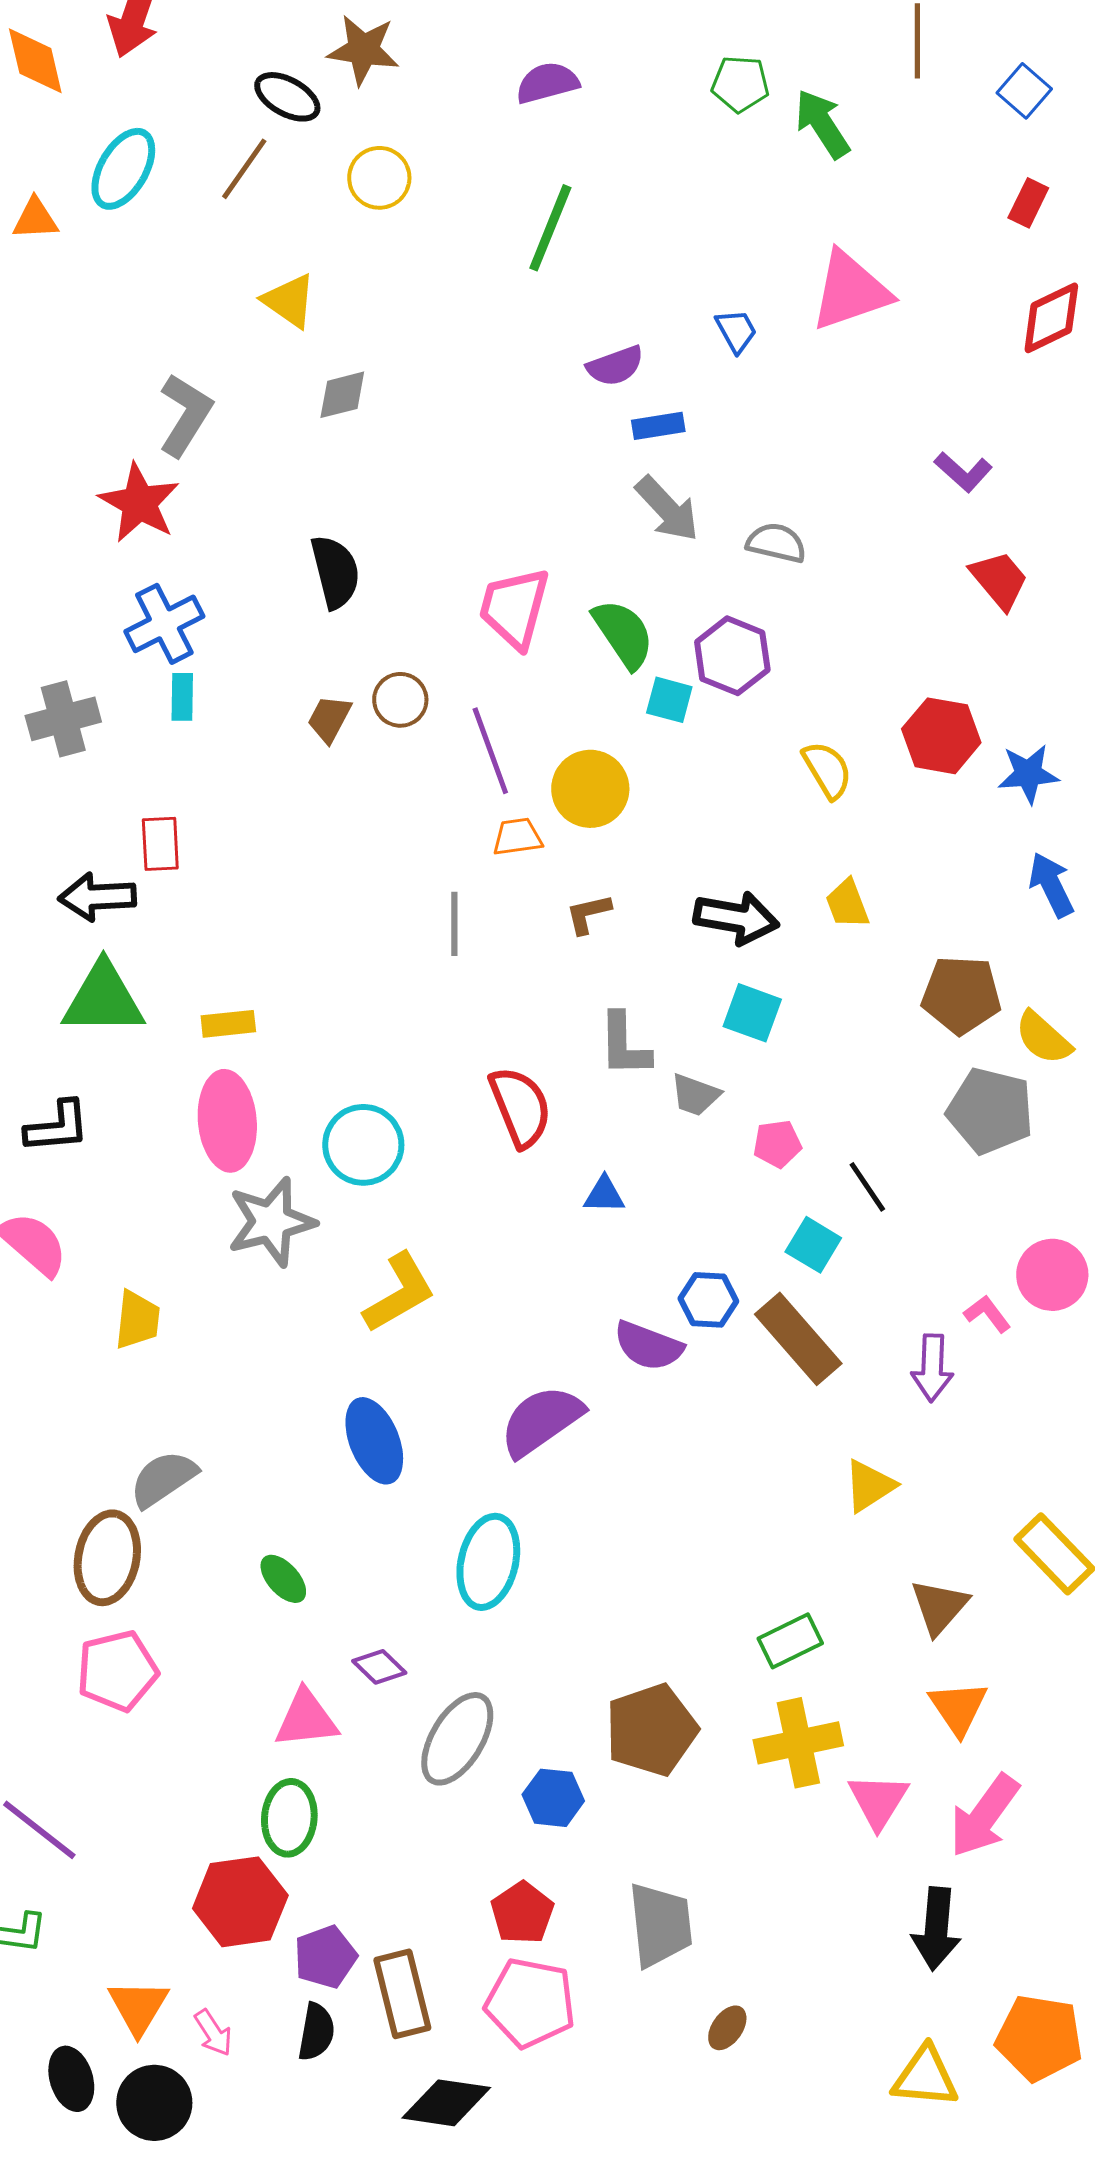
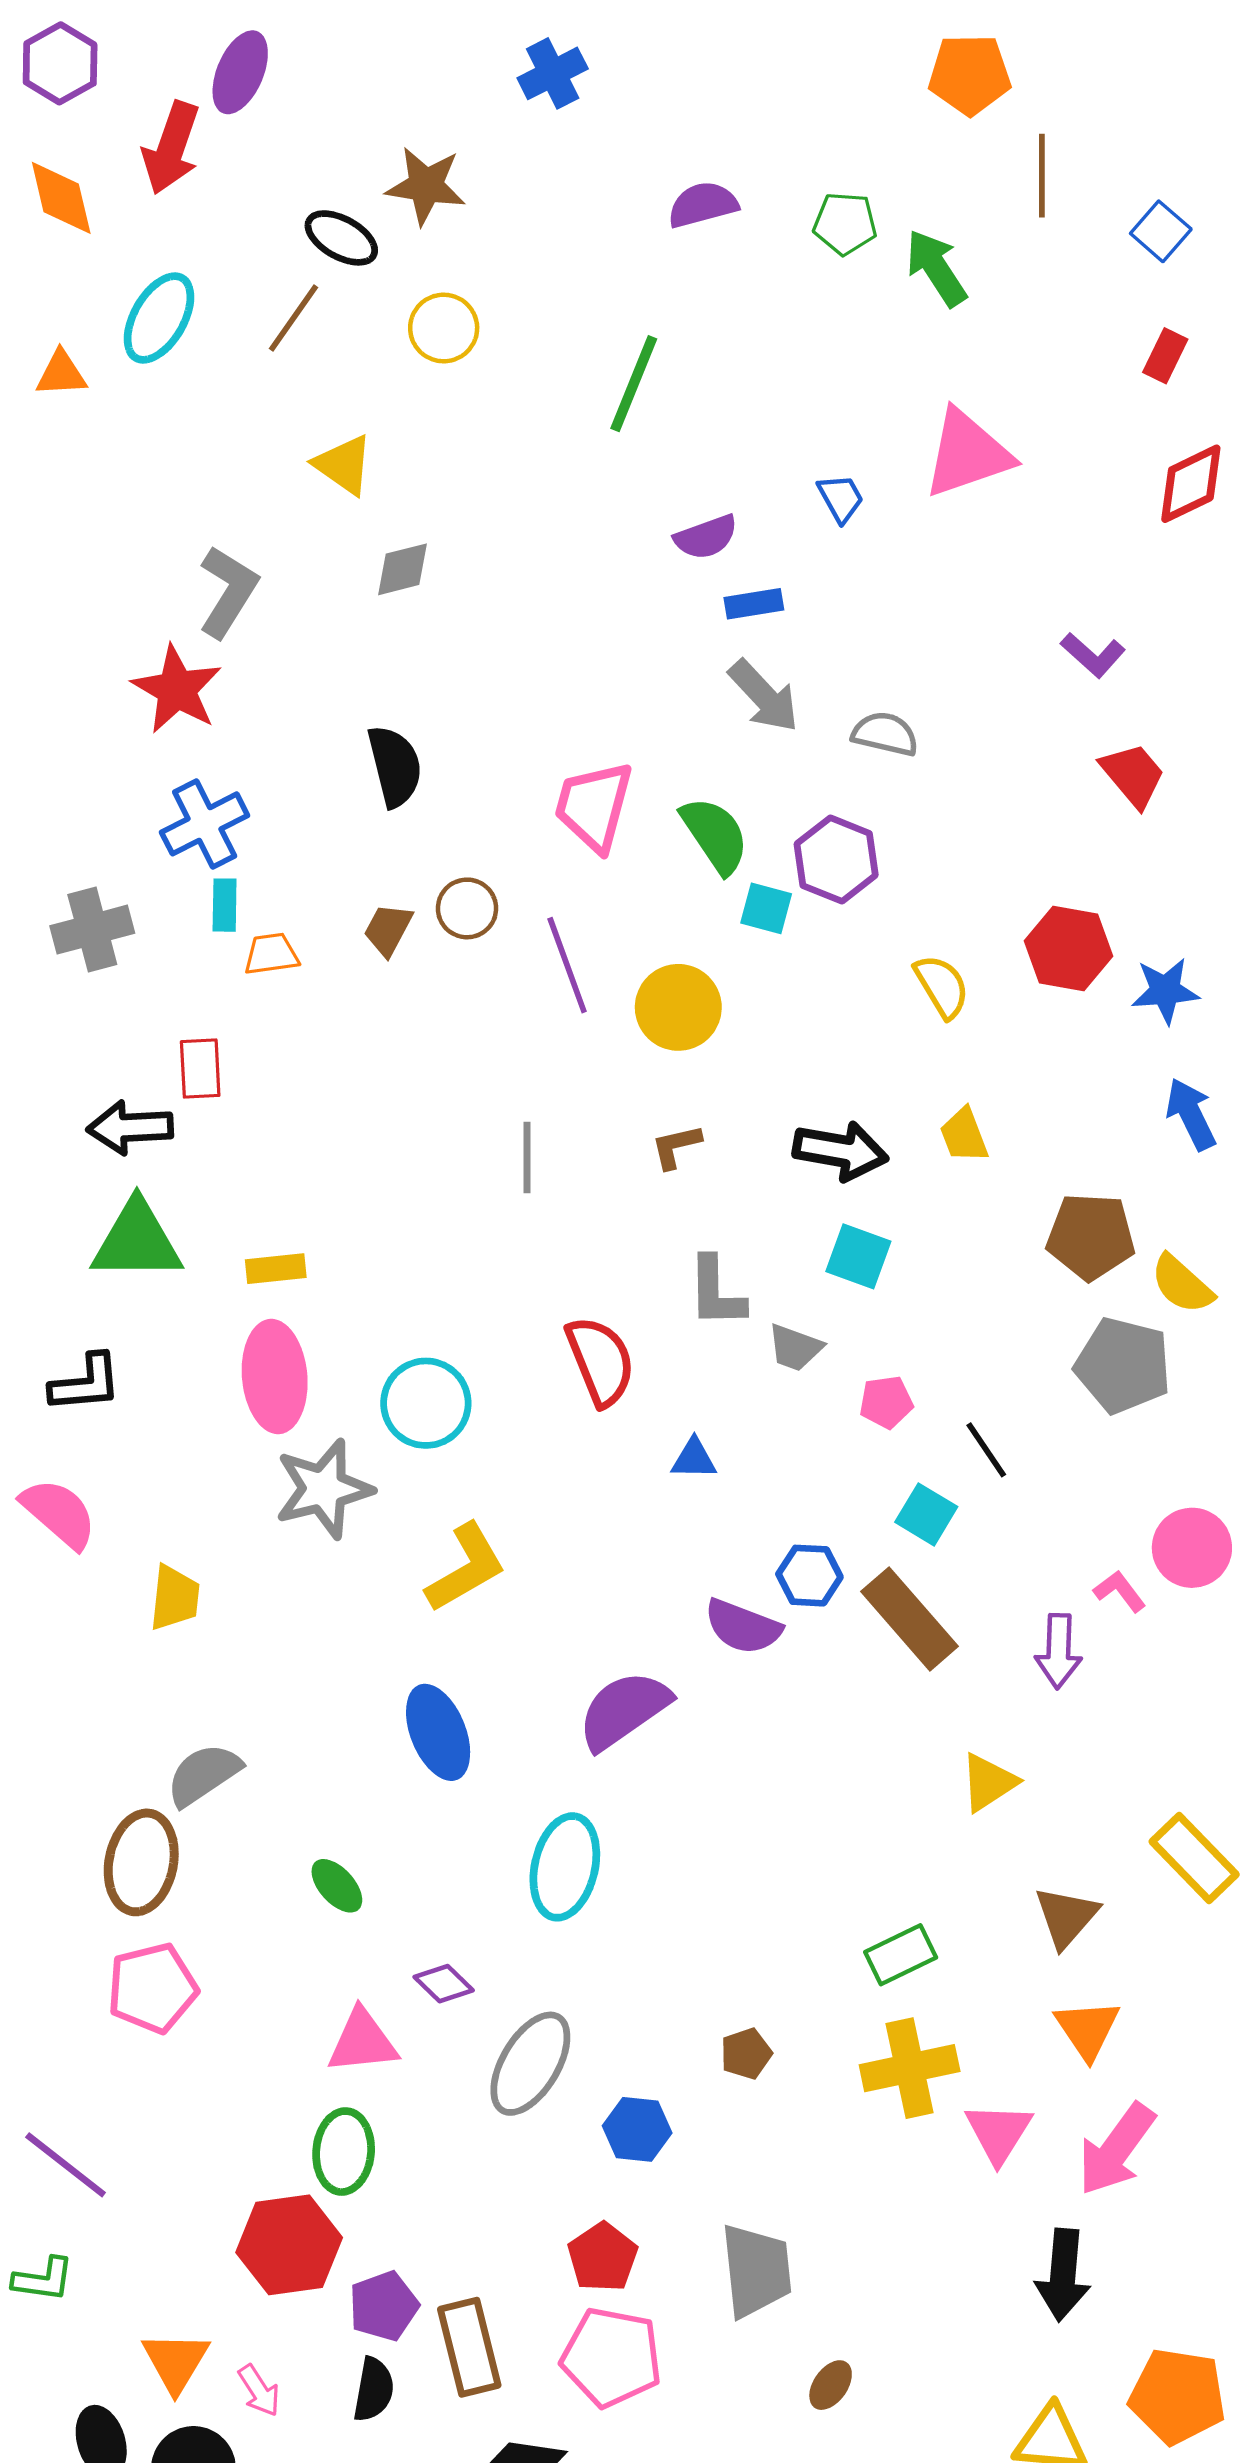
purple semicircle: (547, 83) -> (703, 205), moved
orange trapezoid: (517, 837) -> (271, 954), moved
brown pentagon: (651, 1730) -> (746, 2054), size x0.5

